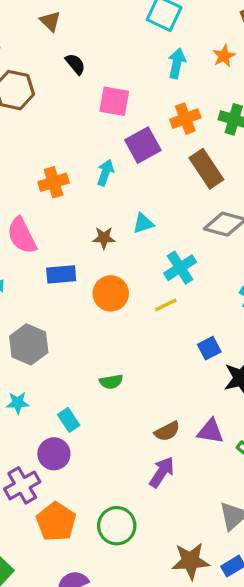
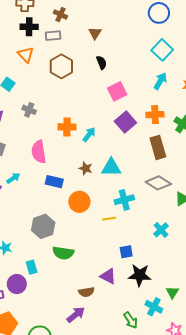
pink square: (114, 101) -> (117, 91), turned 36
purple square: (143, 145) -> (125, 122), turned -30
cyan arrow: (105, 173) -> (89, 134), moved
cyan triangle: (143, 223) -> (111, 167), size x1.5
gray hexagon: (29, 344) -> (43, 226), moved
green semicircle: (111, 382) -> (63, 253), size x1.5
purple triangle: (210, 431) -> (108, 276), moved

